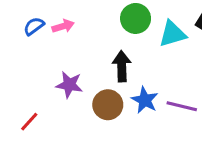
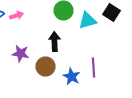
blue star: (145, 100) -> (72, 76), moved
purple line: (182, 106) -> (94, 68), turned 72

